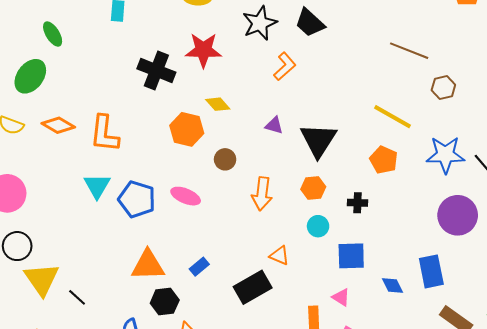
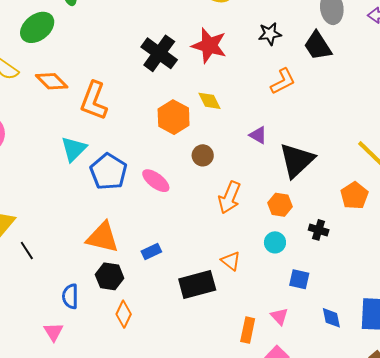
black star: (260, 23) -> (270, 34), size x0.7
blue square: (351, 256) -> (299, 279), size x0.7

